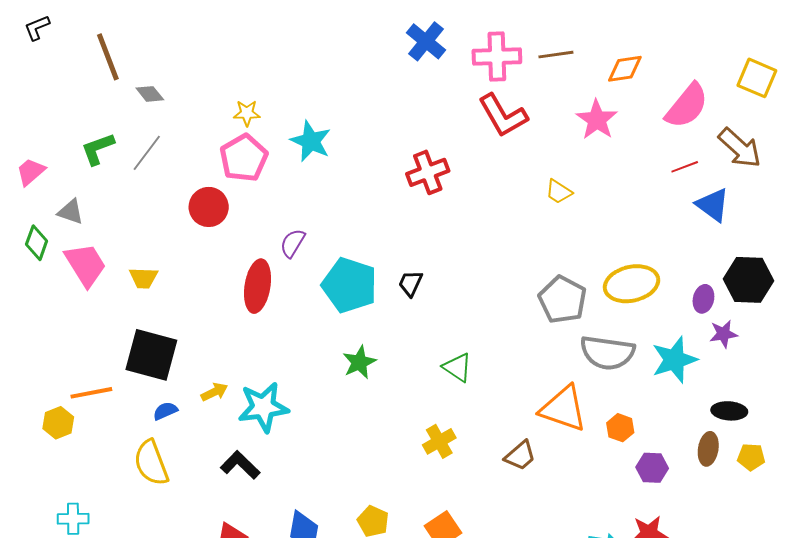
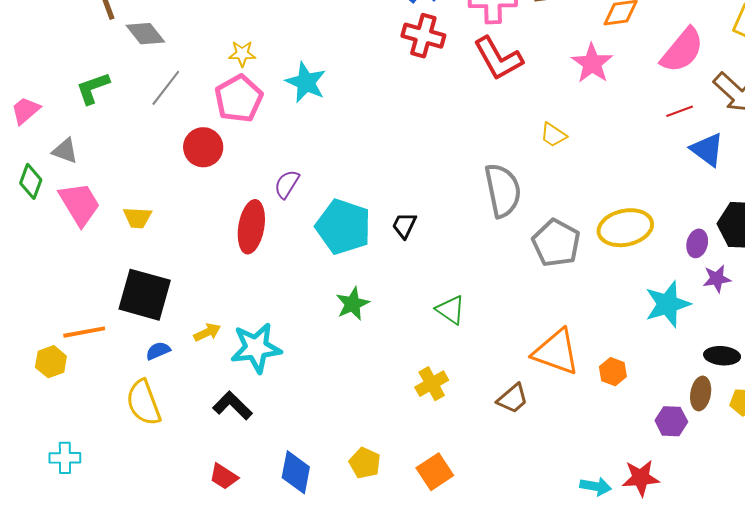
gray diamond: (150, 94) -> (145, 34), size x1.4
gray line: (147, 153) -> (166, 88), moved
red cross: (428, 172) -> (423, 36), moved, turned 36
gray semicircle: (607, 353) -> (503, 190), moved, turned -110
purple hexagon: (652, 468) -> (671, 421), moved

